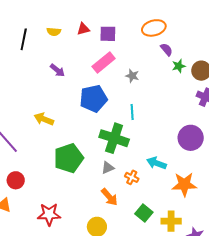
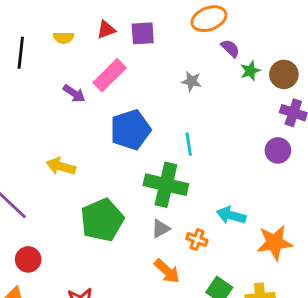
pink rectangle: (104, 62) -> (110, 75), moved
gray star: (132, 76) -> (191, 81), moved
purple circle: (191, 138) -> (278, 150), moved, size x0.7

